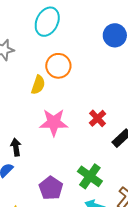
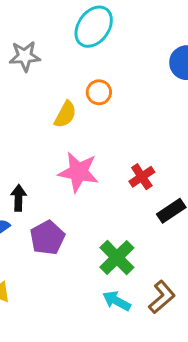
orange circle: (58, 66) -> (99, 92), size x0.7
purple pentagon: (51, 188) -> (47, 238), moved

